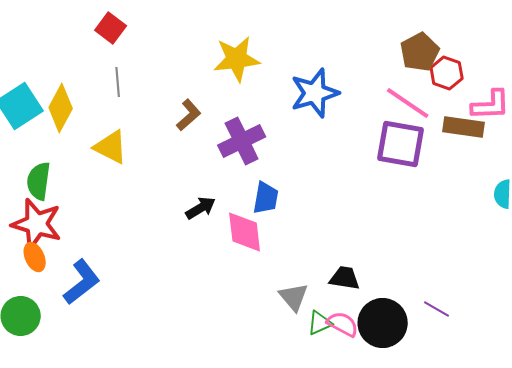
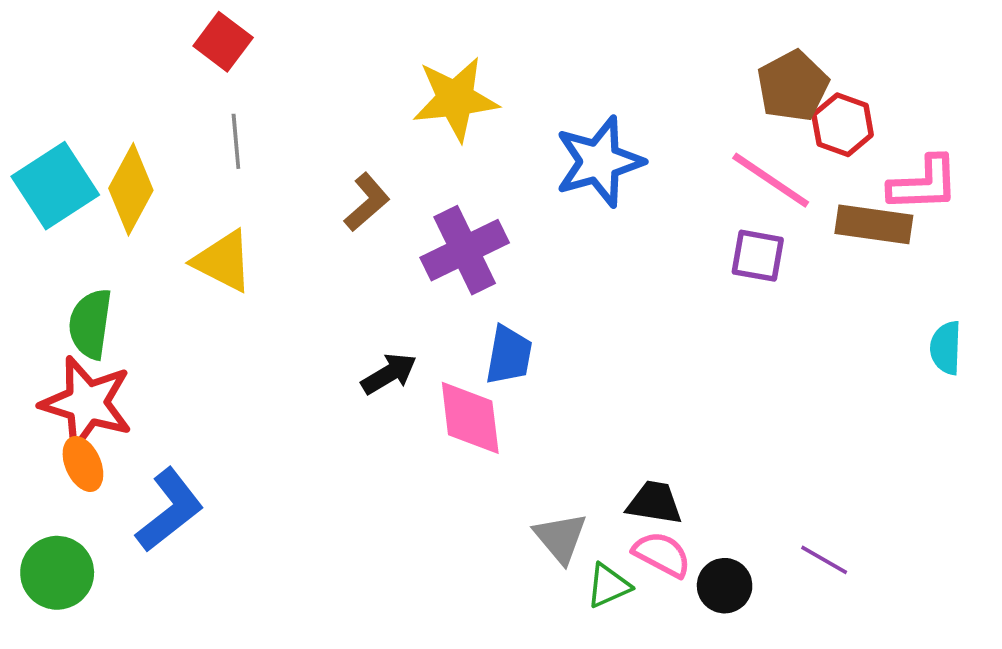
purple square: (401, 144) -> (758, 256), size x0.6
black circle: (383, 323) -> (725, 586), size x0.6
pink semicircle: (343, 324) -> (662, 554), moved

